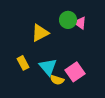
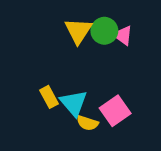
yellow triangle: (40, 33) -> (78, 31), moved, turned -30
yellow rectangle: (23, 63) -> (49, 97), moved

